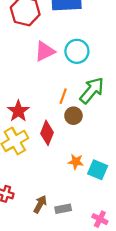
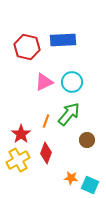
green arrow: (92, 90) -> (69, 114), moved
orange line: (63, 96) -> (46, 121), moved
brown circle: (73, 116) -> (87, 140), moved

